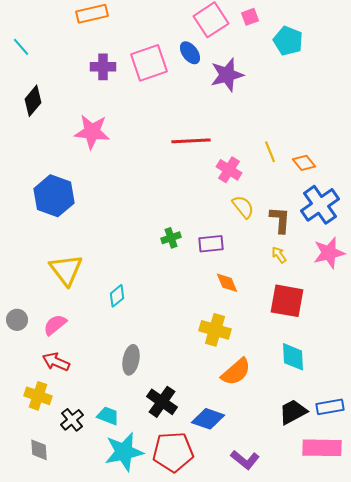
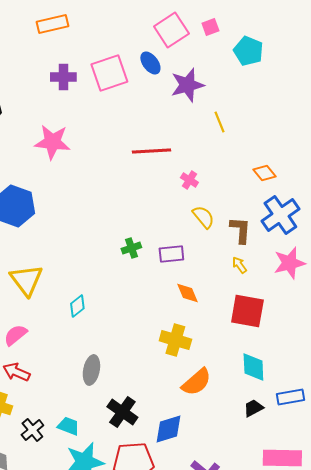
yellow line: (270, 152) -> (219, 122), moved
pink cross: (229, 170) -> (189, 180), size x0.7
blue rectangle: (330, 407) -> (290, 397), moved
black trapezoid: (293, 412) -> (253, 408), moved, size x0.7
blue diamond: (208, 419) -> (168, 429), turned -36

